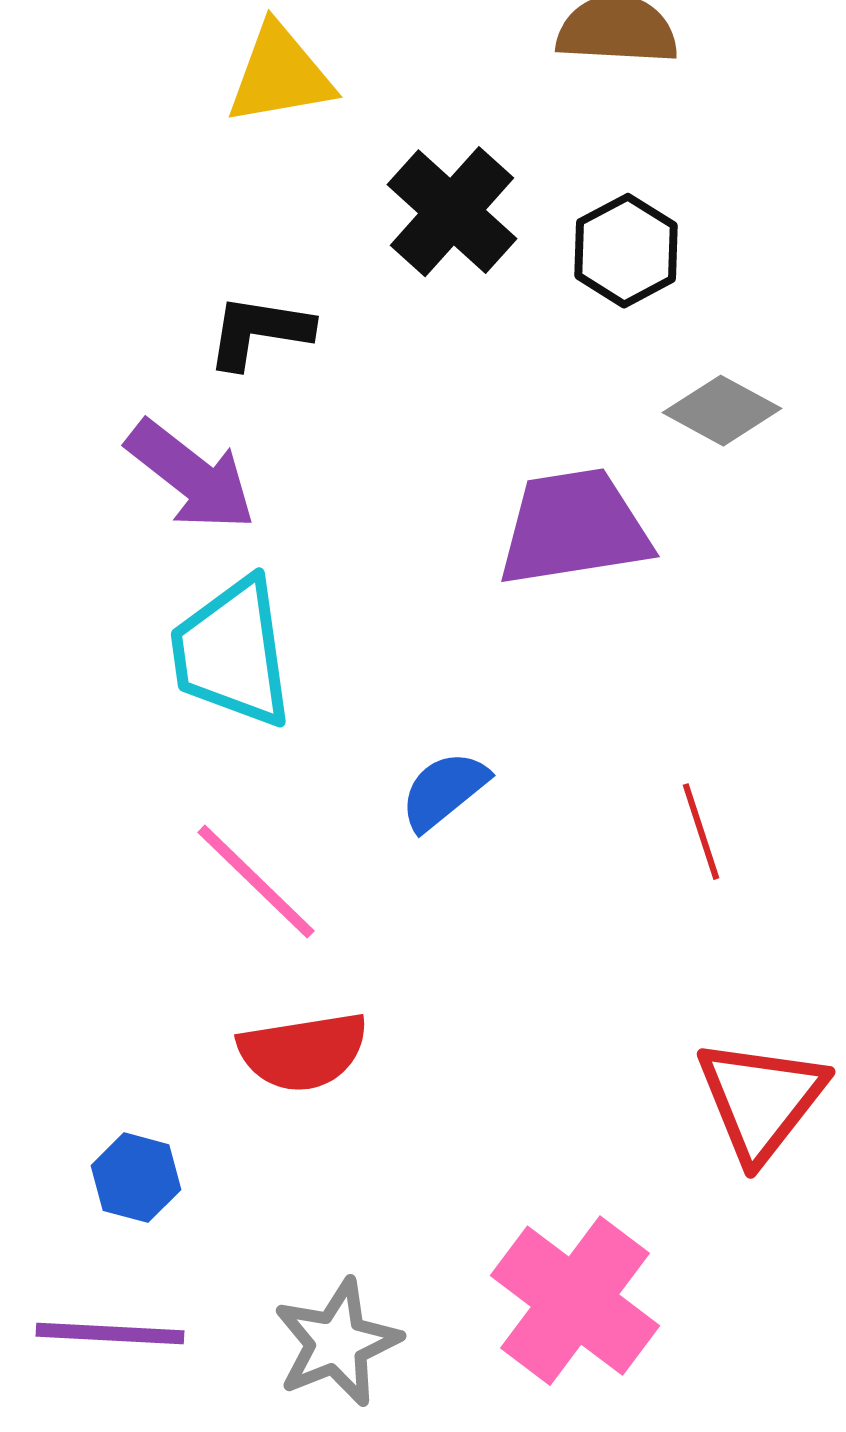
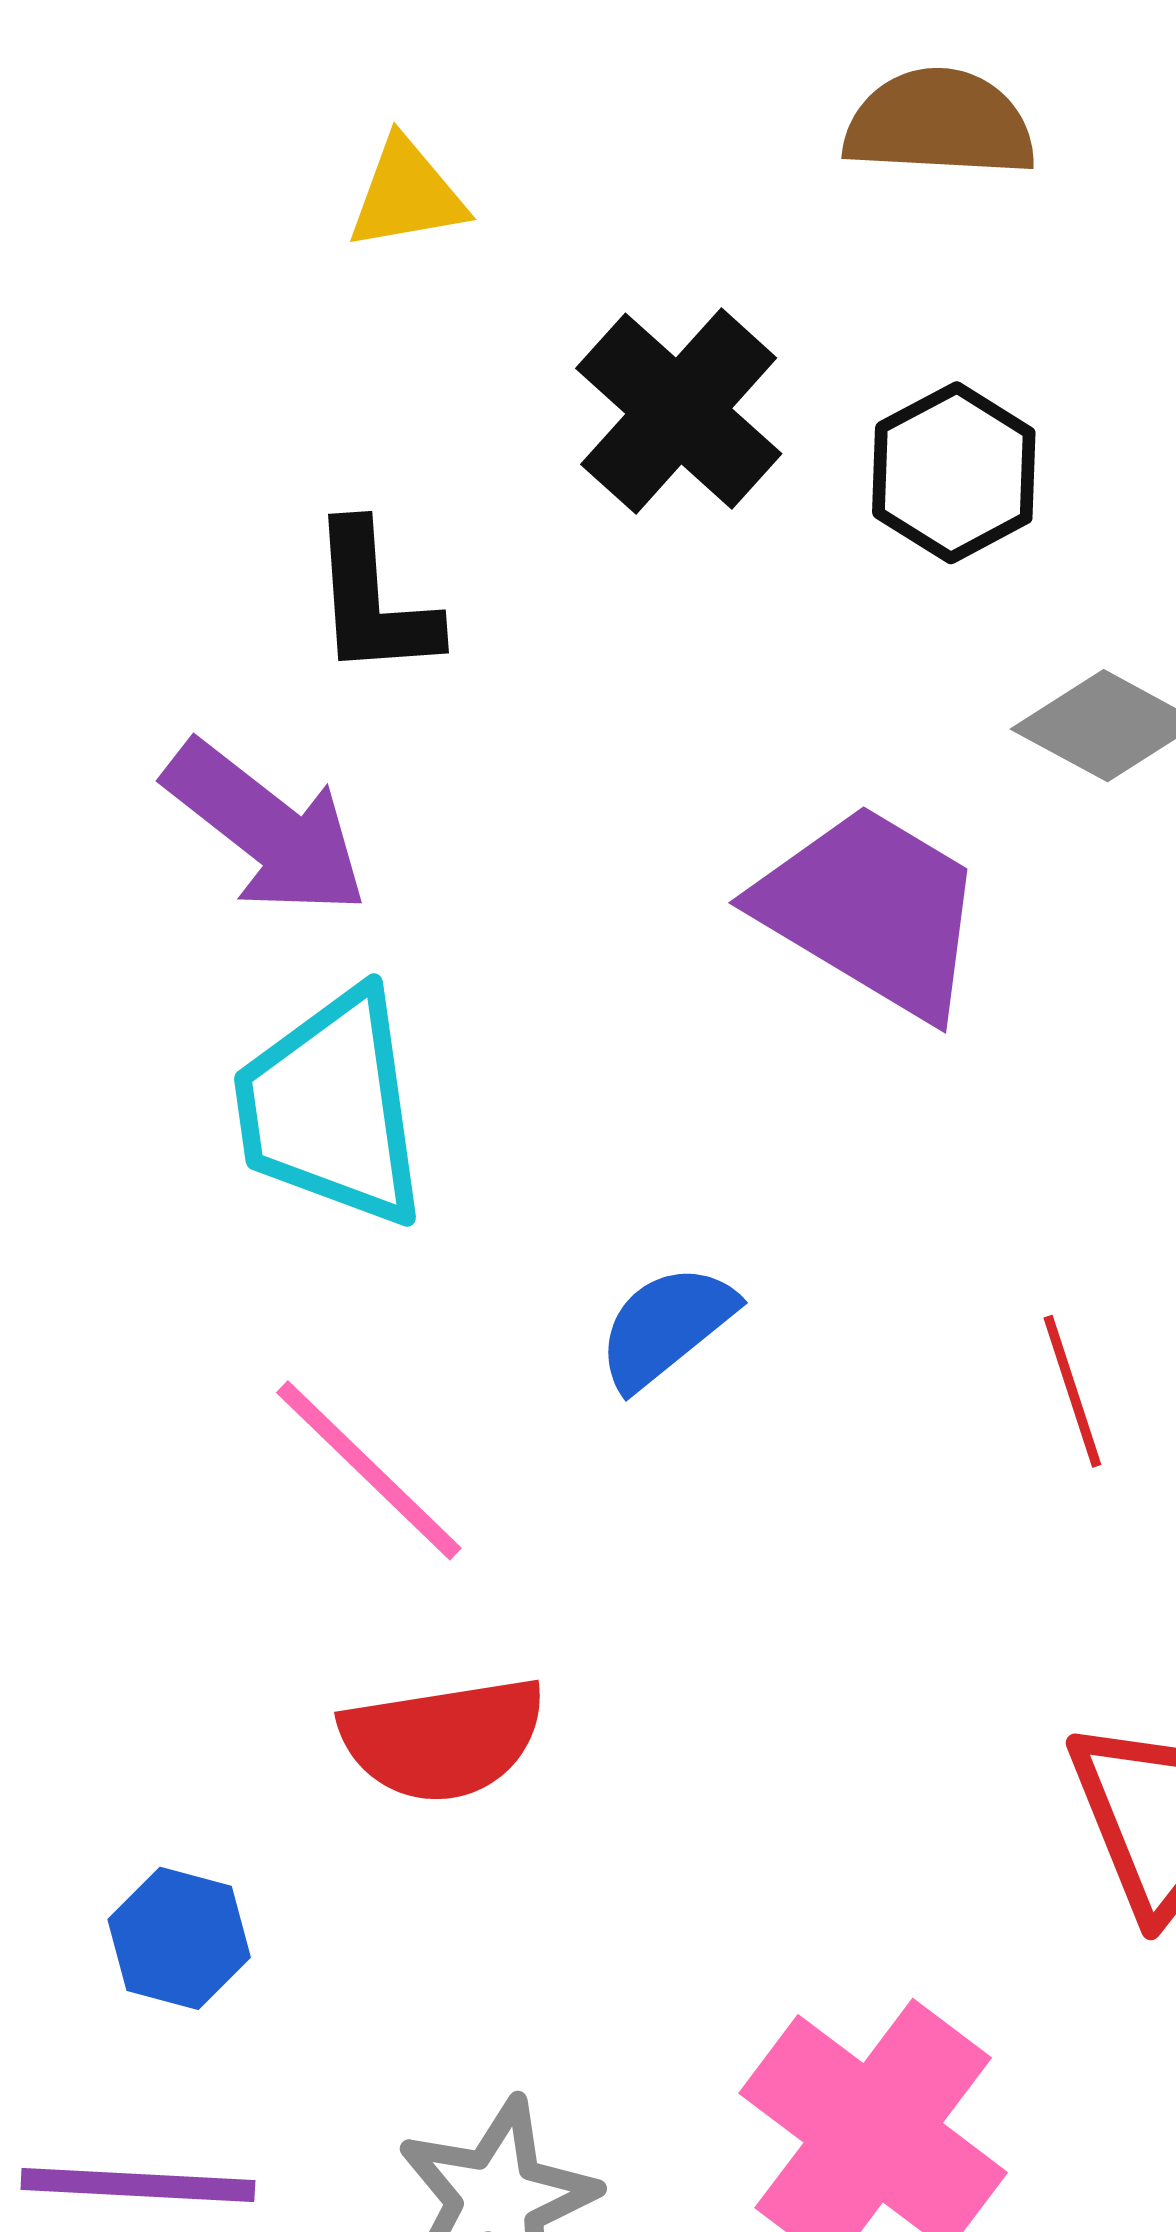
yellow triangle: (280, 75) -> (407, 194), size x0.7
black L-shape: (259, 332) -> (374, 601), turned -103
purple trapezoid: (574, 528) -> (872, 911), turned 40

